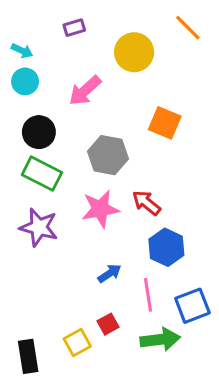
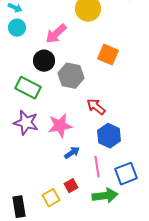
black circle: (39, 132) -> (44, 61), moved
pink star: (100, 209) -> (60, 126), moved

